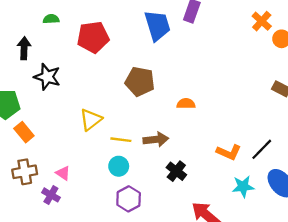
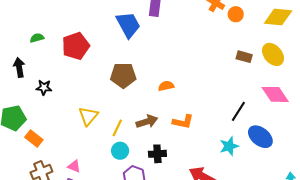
black star: (47, 77) -> (44, 88), size x0.7
yellow line: (121, 140) -> (117, 128), turned -60
orange L-shape: (229, 152) -> (183, 122), moved
black cross: (176, 171) -> (157, 154), moved, turned -30

